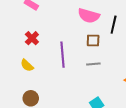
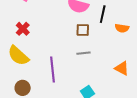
purple line: (62, 55) -> (53, 69), moved
yellow semicircle: (27, 65) -> (18, 56), size x1.6

